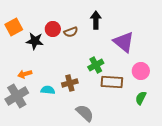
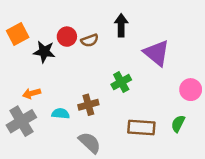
pink circle: (141, 71) -> (191, 90), moved
brown rectangle: (112, 82) -> (141, 127), moved
gray semicircle: (85, 113) -> (90, 143), moved

